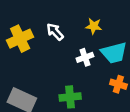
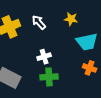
white cross: (85, 57) -> (44, 57), moved

